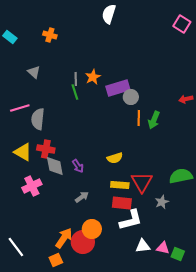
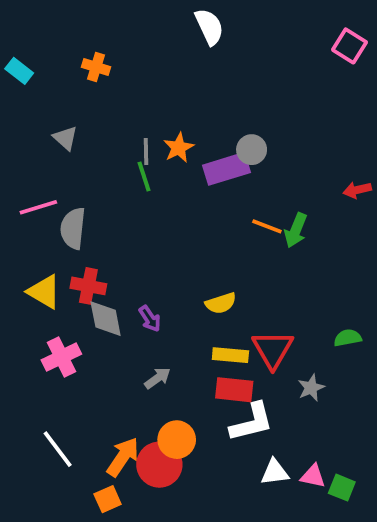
white semicircle: (109, 14) -> (209, 27), turned 138
gray circle: (131, 97) -> (252, 150), moved
orange line: (139, 118) -> (267, 226), turned -70
green semicircle: (181, 176) -> (348, 338), size x0.6
white line: (16, 247) -> (58, 449), moved

